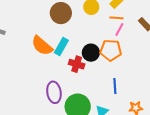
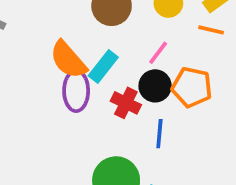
pink line: (119, 30) -> (158, 53), moved
blue line: (115, 86) -> (159, 134), moved
purple ellipse: (54, 92) -> (76, 91), moved

